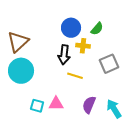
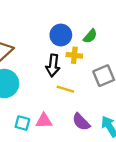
purple semicircle: (89, 105) -> (81, 122), turned -66

